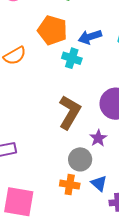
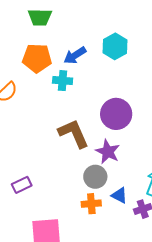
brown L-shape: (70, 112) -> (74, 133), turned -40
purple star: (98, 138) -> (108, 152), size x1.4

